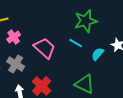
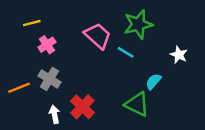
pink trapezoid: (45, 48) -> (98, 36), moved
cyan semicircle: (98, 54) -> (153, 81), moved

